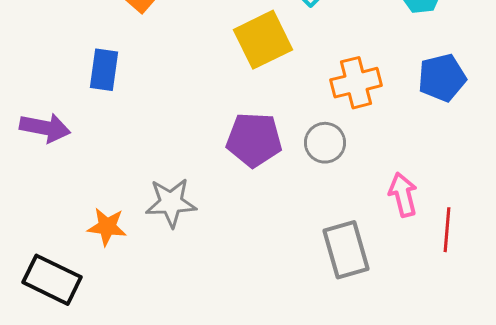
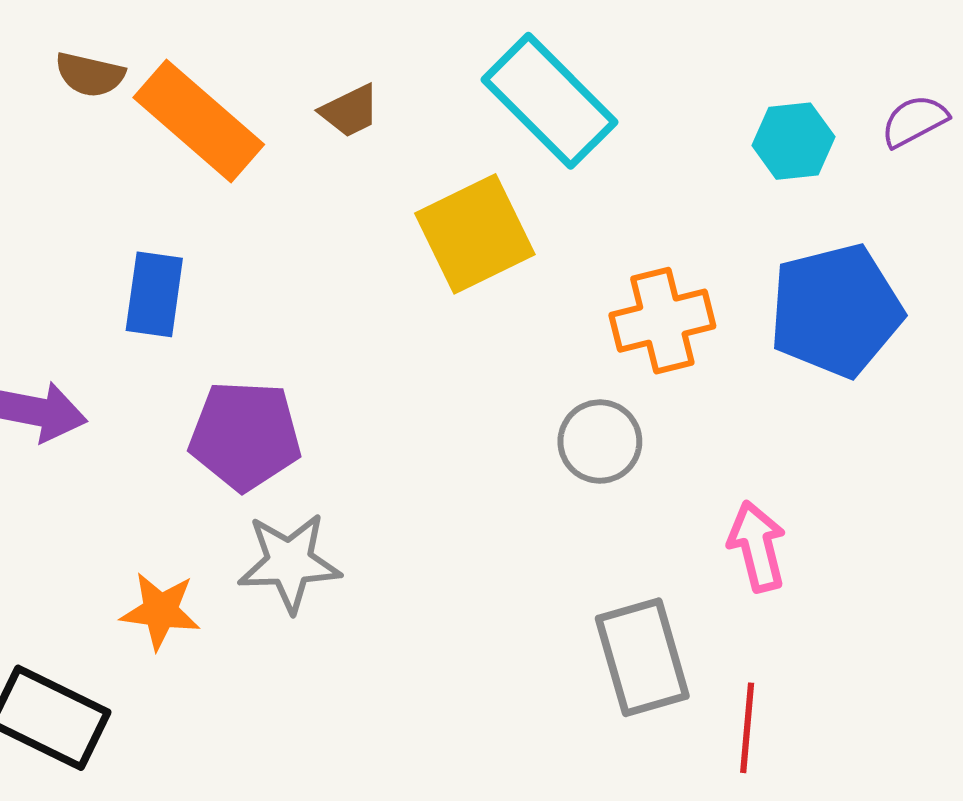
blue pentagon: (442, 78) -> (836, 310), size x1.4
purple pentagon: (254, 140) -> (245, 435), moved
red line: (447, 230) -> (747, 728), moved

